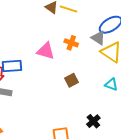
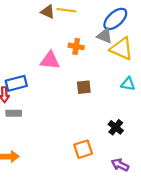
brown square: (71, 80) -> (84, 87), turned 32

